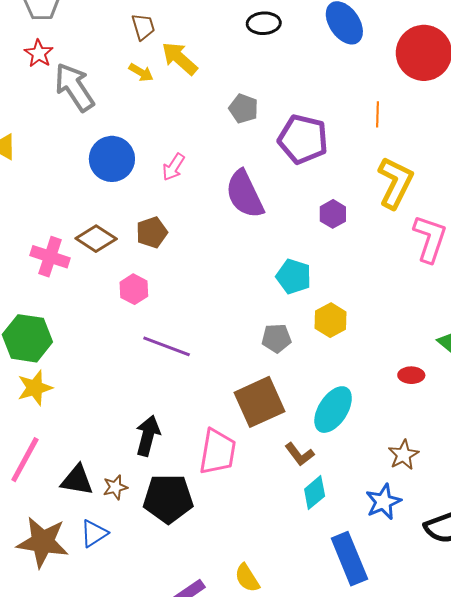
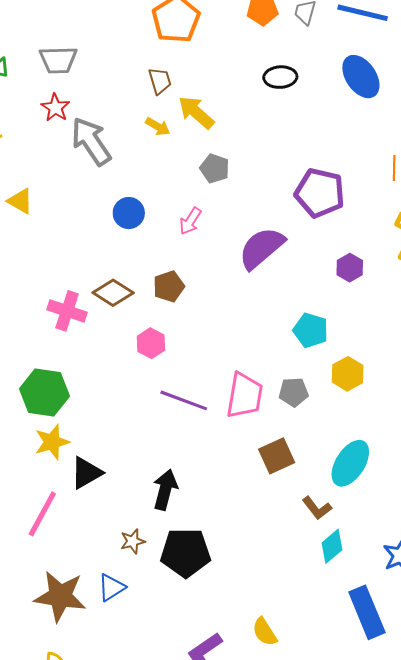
gray pentagon: (244, 109) -> (215, 168), moved
blue circle: (112, 159) -> (129, 213), size x0.7
purple semicircle: (245, 194) -> (261, 248), turned 75
brown square: (259, 402) -> (277, 456), size x0.7
pink trapezoid: (218, 452) -> (245, 395), moved
black triangle: (77, 480) -> (86, 473), moved, turned -39

